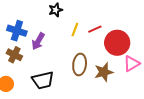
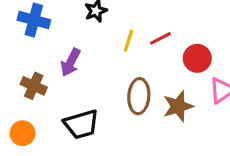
blue cross: (17, 31) -> (34, 20), moved
red circle: (117, 43) -> (197, 58), size x0.7

